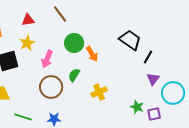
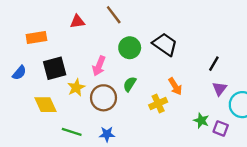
black trapezoid: (130, 40) -> (165, 44), moved
yellow star: (27, 43) -> (76, 88), moved
orange arrow: (92, 54) -> (175, 86), moved
purple square: (154, 114) -> (221, 128), turned 32

